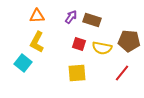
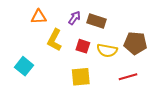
yellow L-shape: (37, 42) -> (54, 40), moved
red line: (122, 73) -> (128, 77), turned 36

